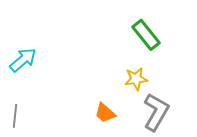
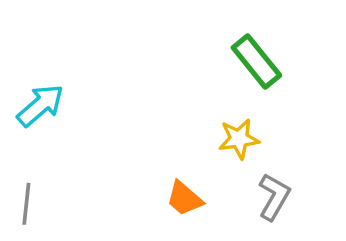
gray L-shape: (156, 112) -> (274, 197), size x0.7

